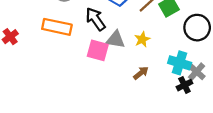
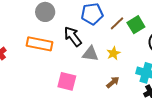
pink square: (98, 50) -> (67, 81), moved

